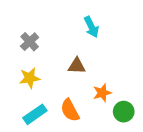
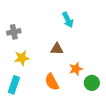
gray cross: (30, 42) -> (14, 32), moved, turned 32
cyan rectangle: (35, 114) -> (14, 85), moved, turned -36

